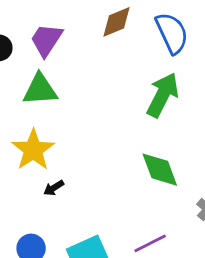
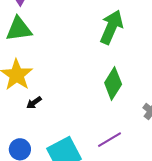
green diamond: (160, 170) -> (113, 83), turned 56

